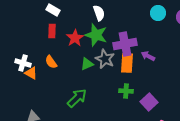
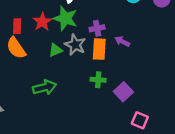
red rectangle: (52, 31) -> (17, 26), moved
purple cross: (125, 44) -> (97, 28), size x0.6
orange semicircle: (51, 62) -> (16, 48), size x1.5
green arrow: (77, 98) -> (45, 87), turned 30

